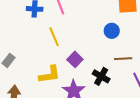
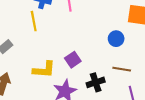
yellow line: (54, 37) -> (34, 21), moved
black cross: (101, 76) -> (96, 82), turned 30

